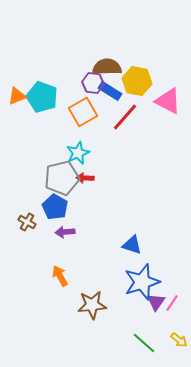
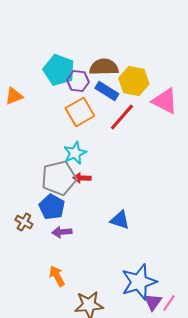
purple hexagon: (93, 83) -> (78, 81), moved
cyan pentagon: (42, 97) -> (59, 70), moved
blue triangle: (132, 245) -> (120, 220), moved

